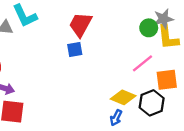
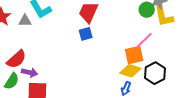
orange square: (167, 80) -> (134, 55), moved

